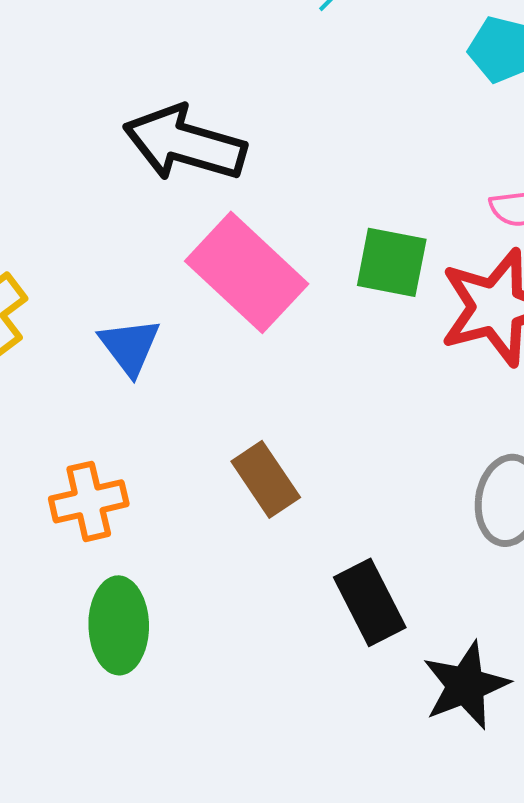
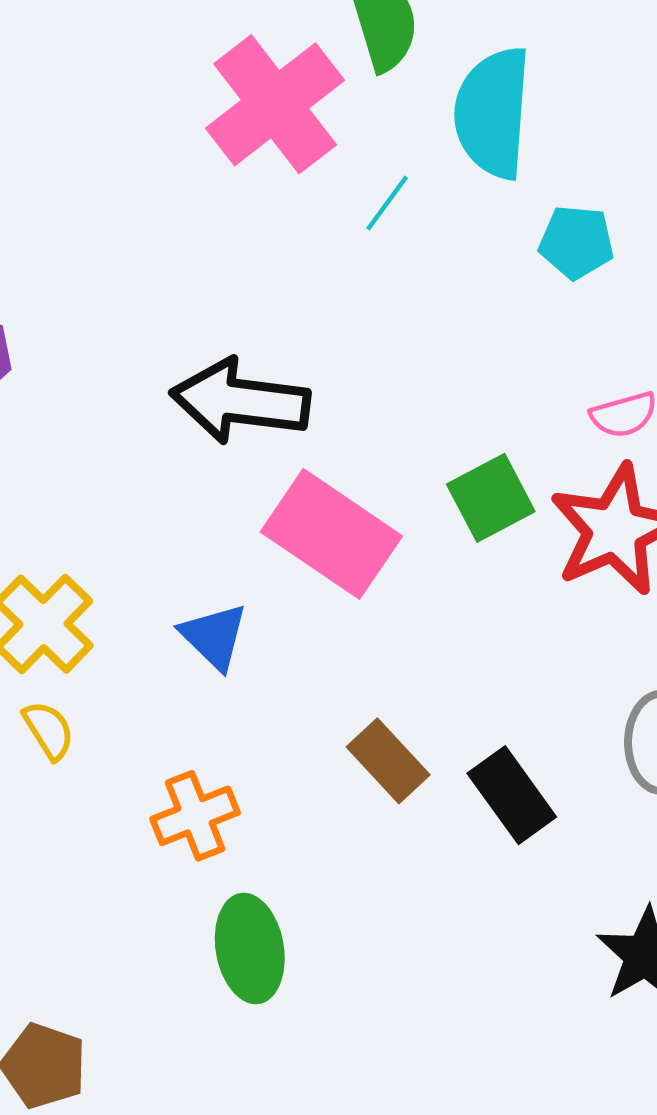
green square: (392, 262) -> (491, 498), turned -30
black rectangle: (370, 602) -> (512, 795), moved

